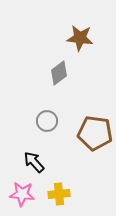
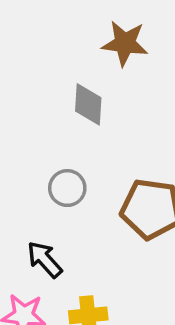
gray diamond: (59, 73) -> (88, 104), turned -50

